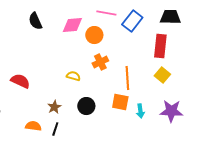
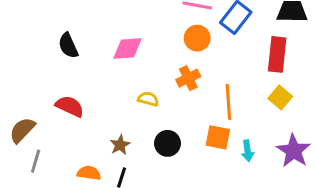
black semicircle: (35, 21) -> (68, 46), moved
pink diamond: (72, 25) -> (127, 49), moved
orange circle: (94, 35) -> (197, 38), moved
purple star: (171, 111) -> (294, 151), turned 30

